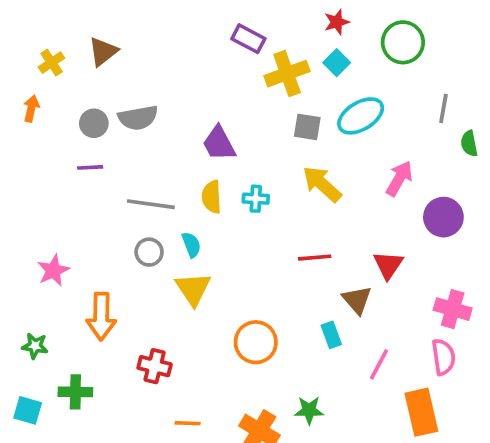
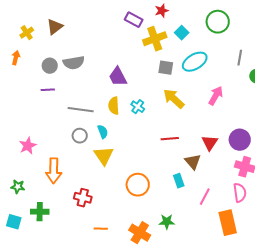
red star: (337, 22) -> (162, 11), moved
cyan cross: (256, 199) -> (138, 107), turned 32
purple circle: (443, 217) -> (240, 140), moved

